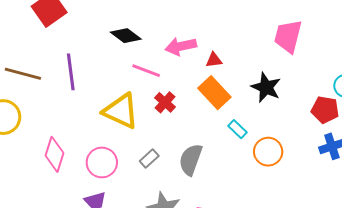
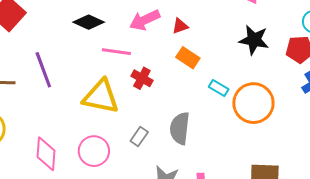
black star: (266, 87) -> (254, 40), moved
orange rectangle: (214, 93) -> (188, 58), size x0.7
orange circle: (268, 152) -> (253, 103), size x1.4

